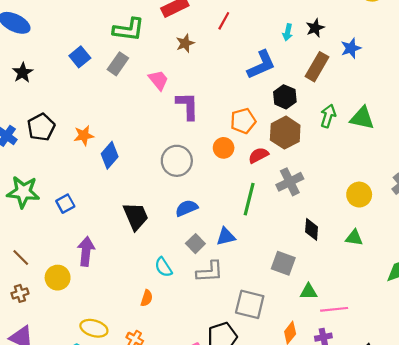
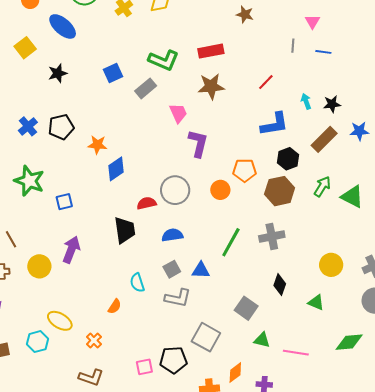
red line: (224, 21) -> (266, 82), moved
cyan arrow: (288, 32) -> (306, 101), turned 133
brown star: (185, 43) -> (211, 86), size x1.5
red semicircle: (258, 155) -> (147, 203), moved
pink line: (334, 309) -> (296, 353), moved

